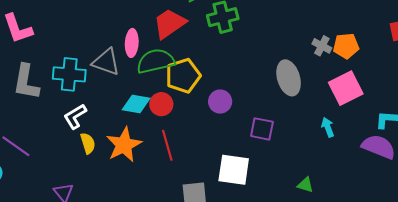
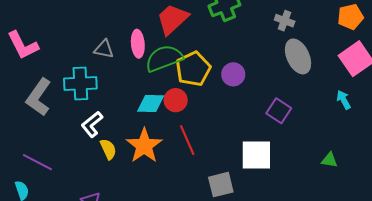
gray cross: (322, 46) -> (285, 21), moved
gray triangle: (106, 62) -> (104, 49), moved, size x0.7
gray L-shape: (26, 82) -> (39, 97), turned 33
purple circle: (220, 102) -> (233, 74), moved
purple square: (262, 129) -> (279, 111), turned 30

